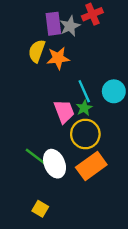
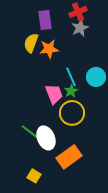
gray star: (70, 26) -> (80, 28), moved
orange rectangle: (91, 166) -> (69, 157), moved

